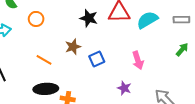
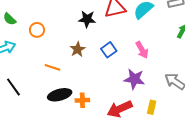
blue square: (97, 59) -> (109, 50), moved
purple star: (124, 88) -> (134, 79), size x1.5

